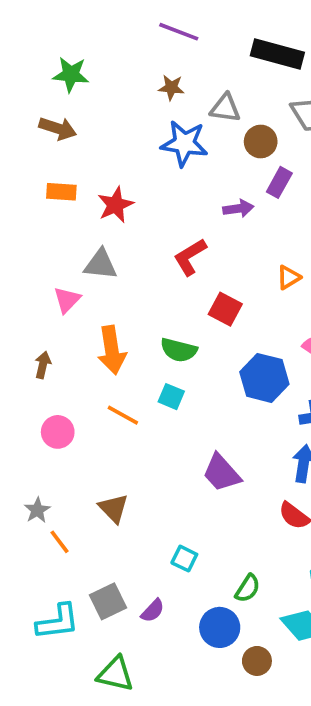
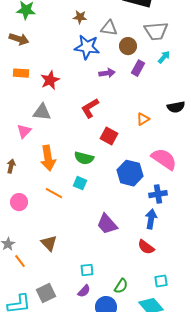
purple arrow: (238, 209) -> (107, 73), moved
cyan square: (184, 559) -> (87, 270), turned -32
purple semicircle: (153, 611) -> (84, 291), moved

